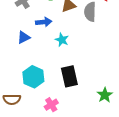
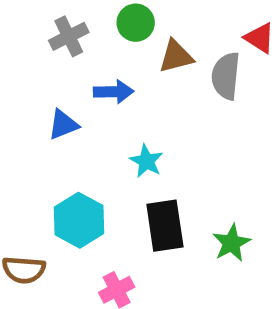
cyan star: (62, 40) -> (146, 161), moved
green star: (105, 95) -> (232, 243), moved

